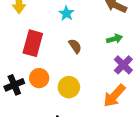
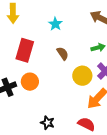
yellow circle: (69, 87) -> (82, 76), moved

